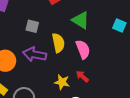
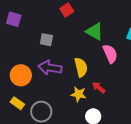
yellow semicircle: (58, 43) -> (81, 67), moved
pink semicircle: (83, 49) -> (110, 54), moved

